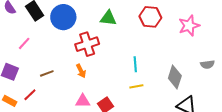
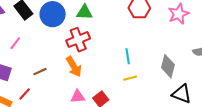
green triangle: (108, 18) -> (84, 12), moved
orange arrow: (81, 71) -> (74, 67), size x1.5

